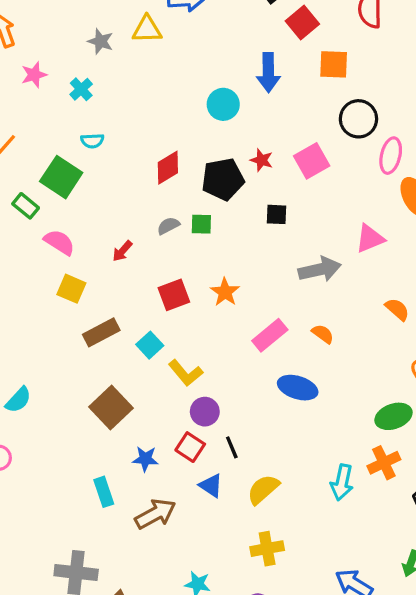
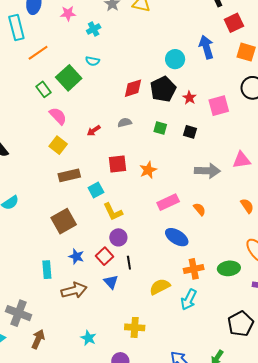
blue arrow: (268, 73) -> (206, 47), turned 150
black pentagon: (223, 179) -> (163, 89), moved, turned -30
green square: (201, 224) -> (160, 128), moved
orange cross: (384, 463) -> (194, 269), moved
yellow semicircle: (263, 489) -> (160, 287), moved

